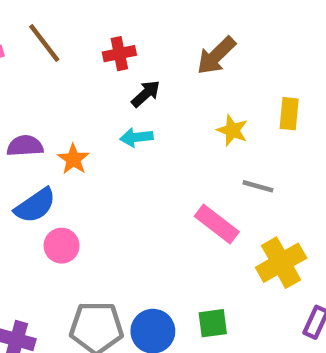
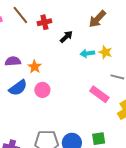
red cross: (119, 54) -> (44, 22), moved
cyan arrow: (136, 137) -> (87, 53), moved
pink circle: (62, 246) -> (42, 90), moved

